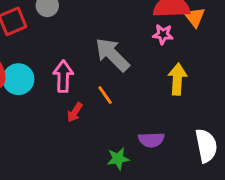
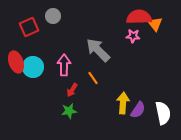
yellow arrow: (177, 79) -> (123, 103), moved
purple semicircle: (151, 140) -> (138, 110), moved, turned -54
green star: (118, 159) -> (69, 111), moved

